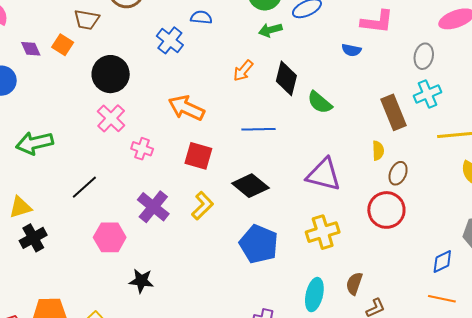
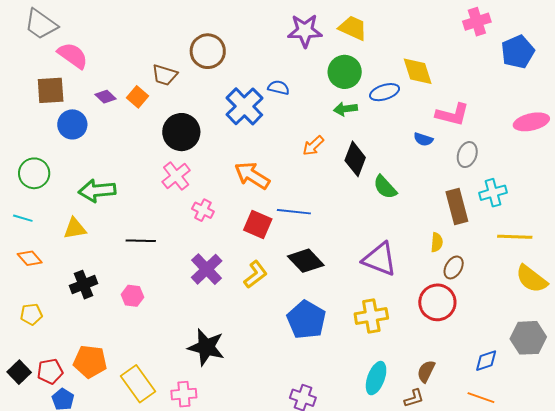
blue cross: (170, 40) -> (244, 106), size x1.4
purple diamond: (31, 49) -> (105, 97), turned -30
gray ellipse: (424, 56) -> (467, 155), moved
blue line: (259, 129) -> (294, 212), moved
black line: (84, 187) -> (141, 241), turned 36
yellow triangle: (20, 207) -> (75, 228), moved
pink hexagon: (110, 237) -> (132, 296), moved, size x0.7
black star: (141, 281) -> (206, 347), moved, size x1.5
brown semicircle: (354, 284) -> (426, 371), moved
cyan ellipse: (314, 295) -> (376, 378), moved

